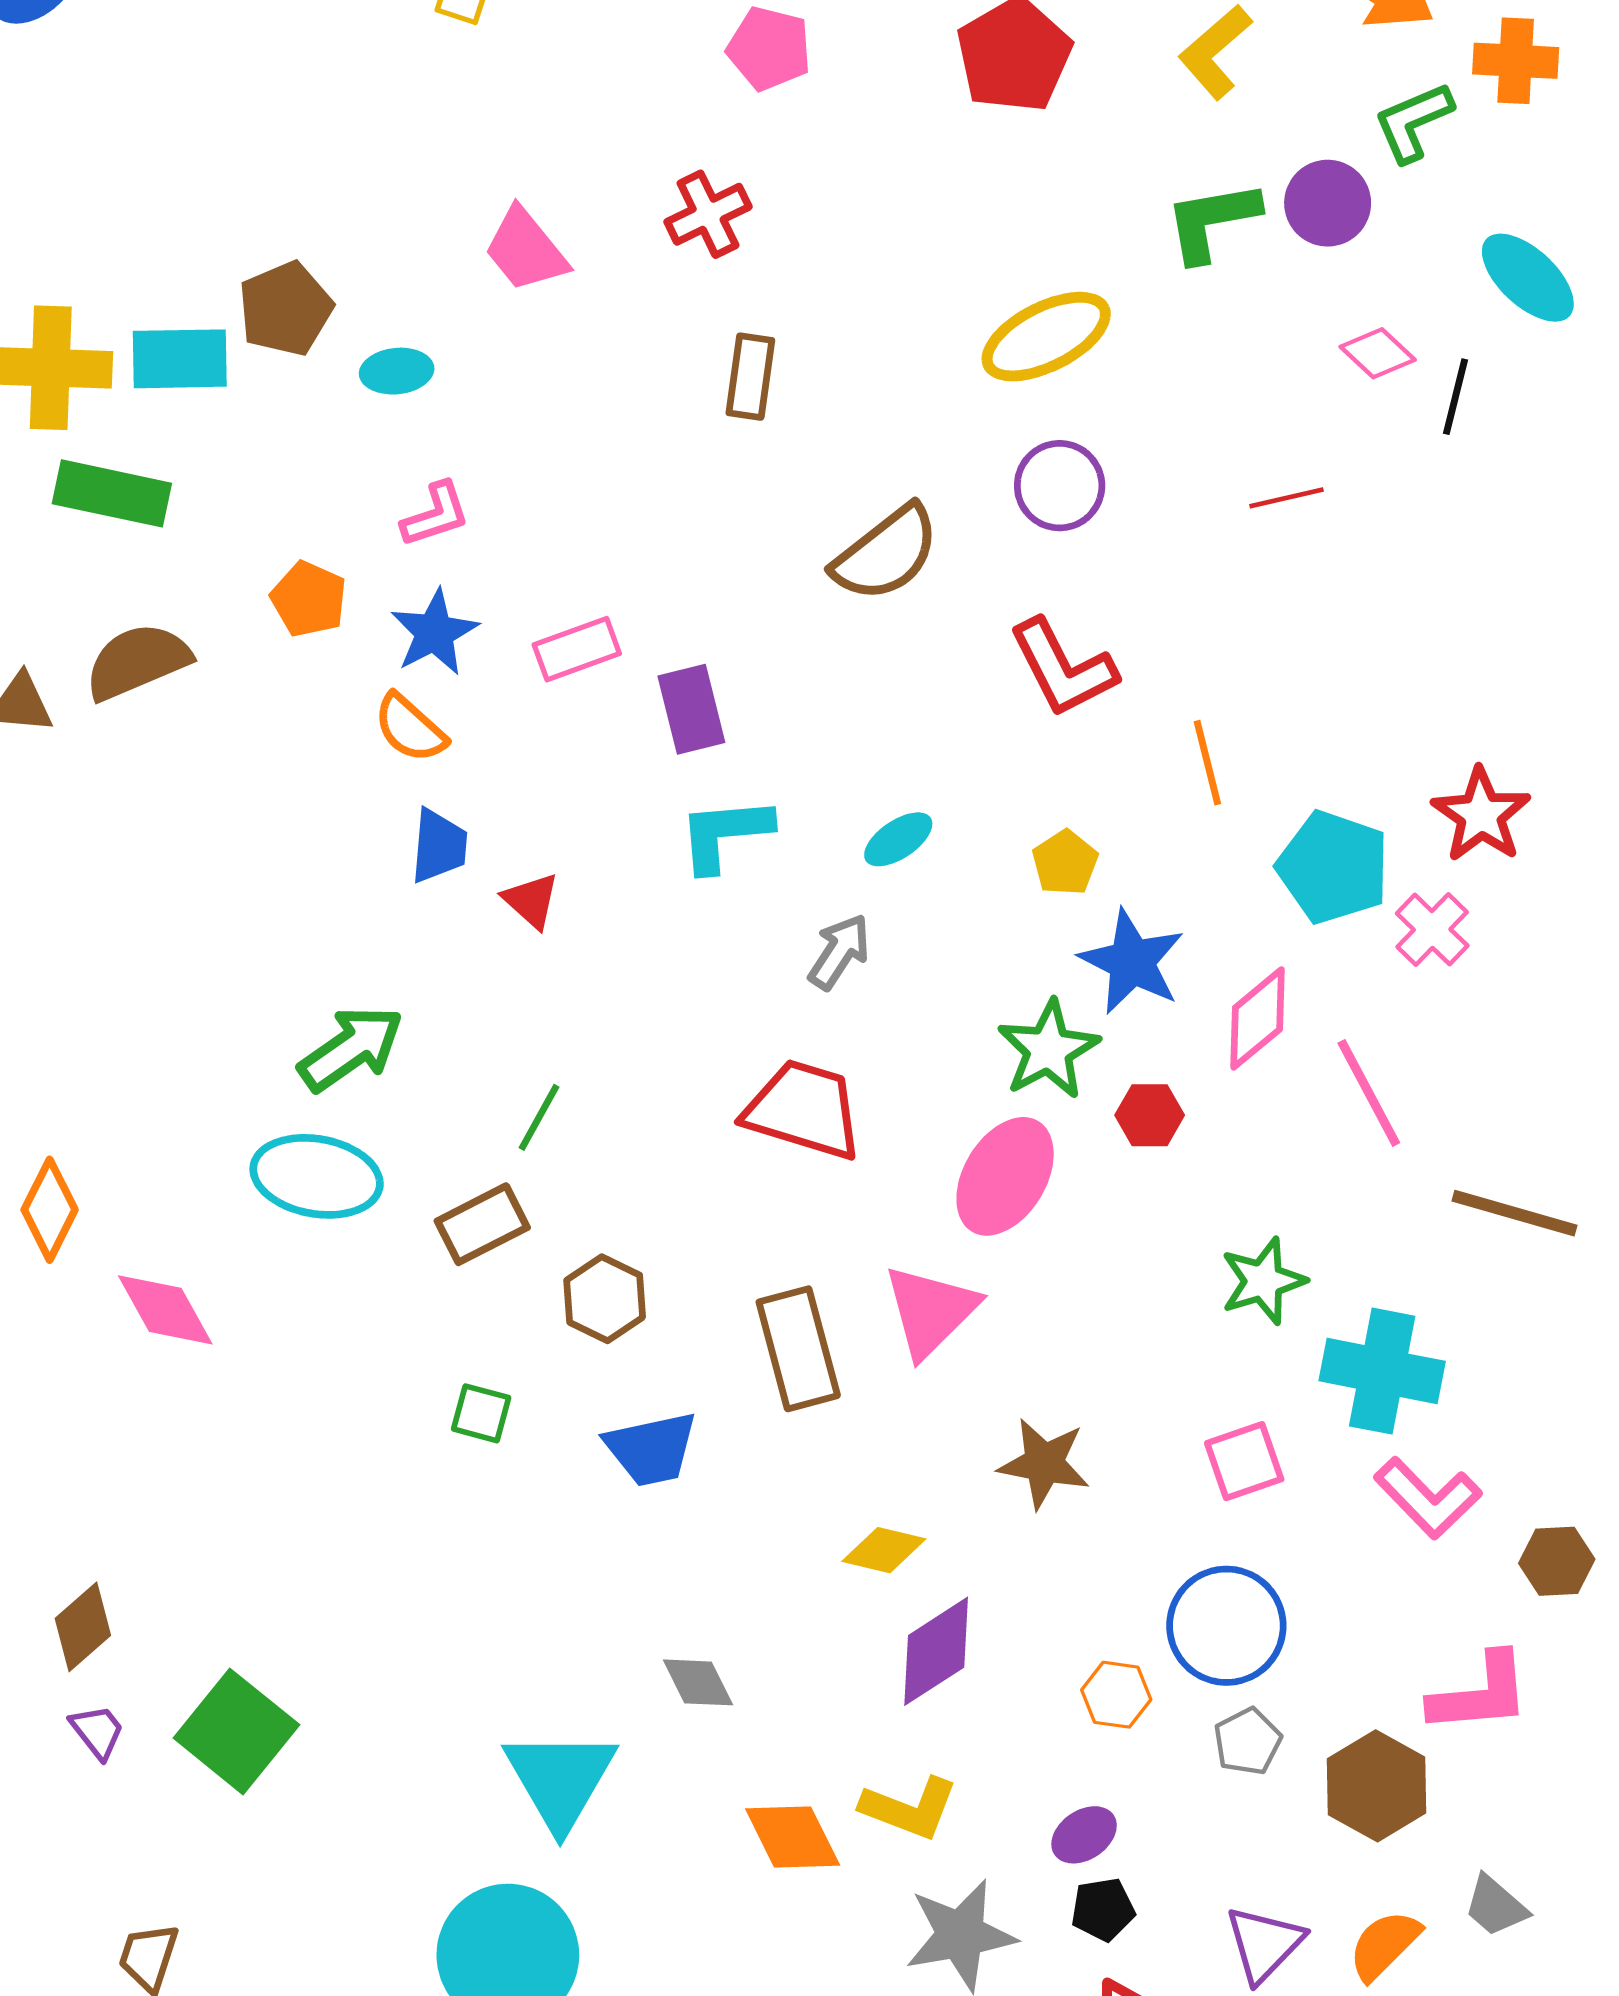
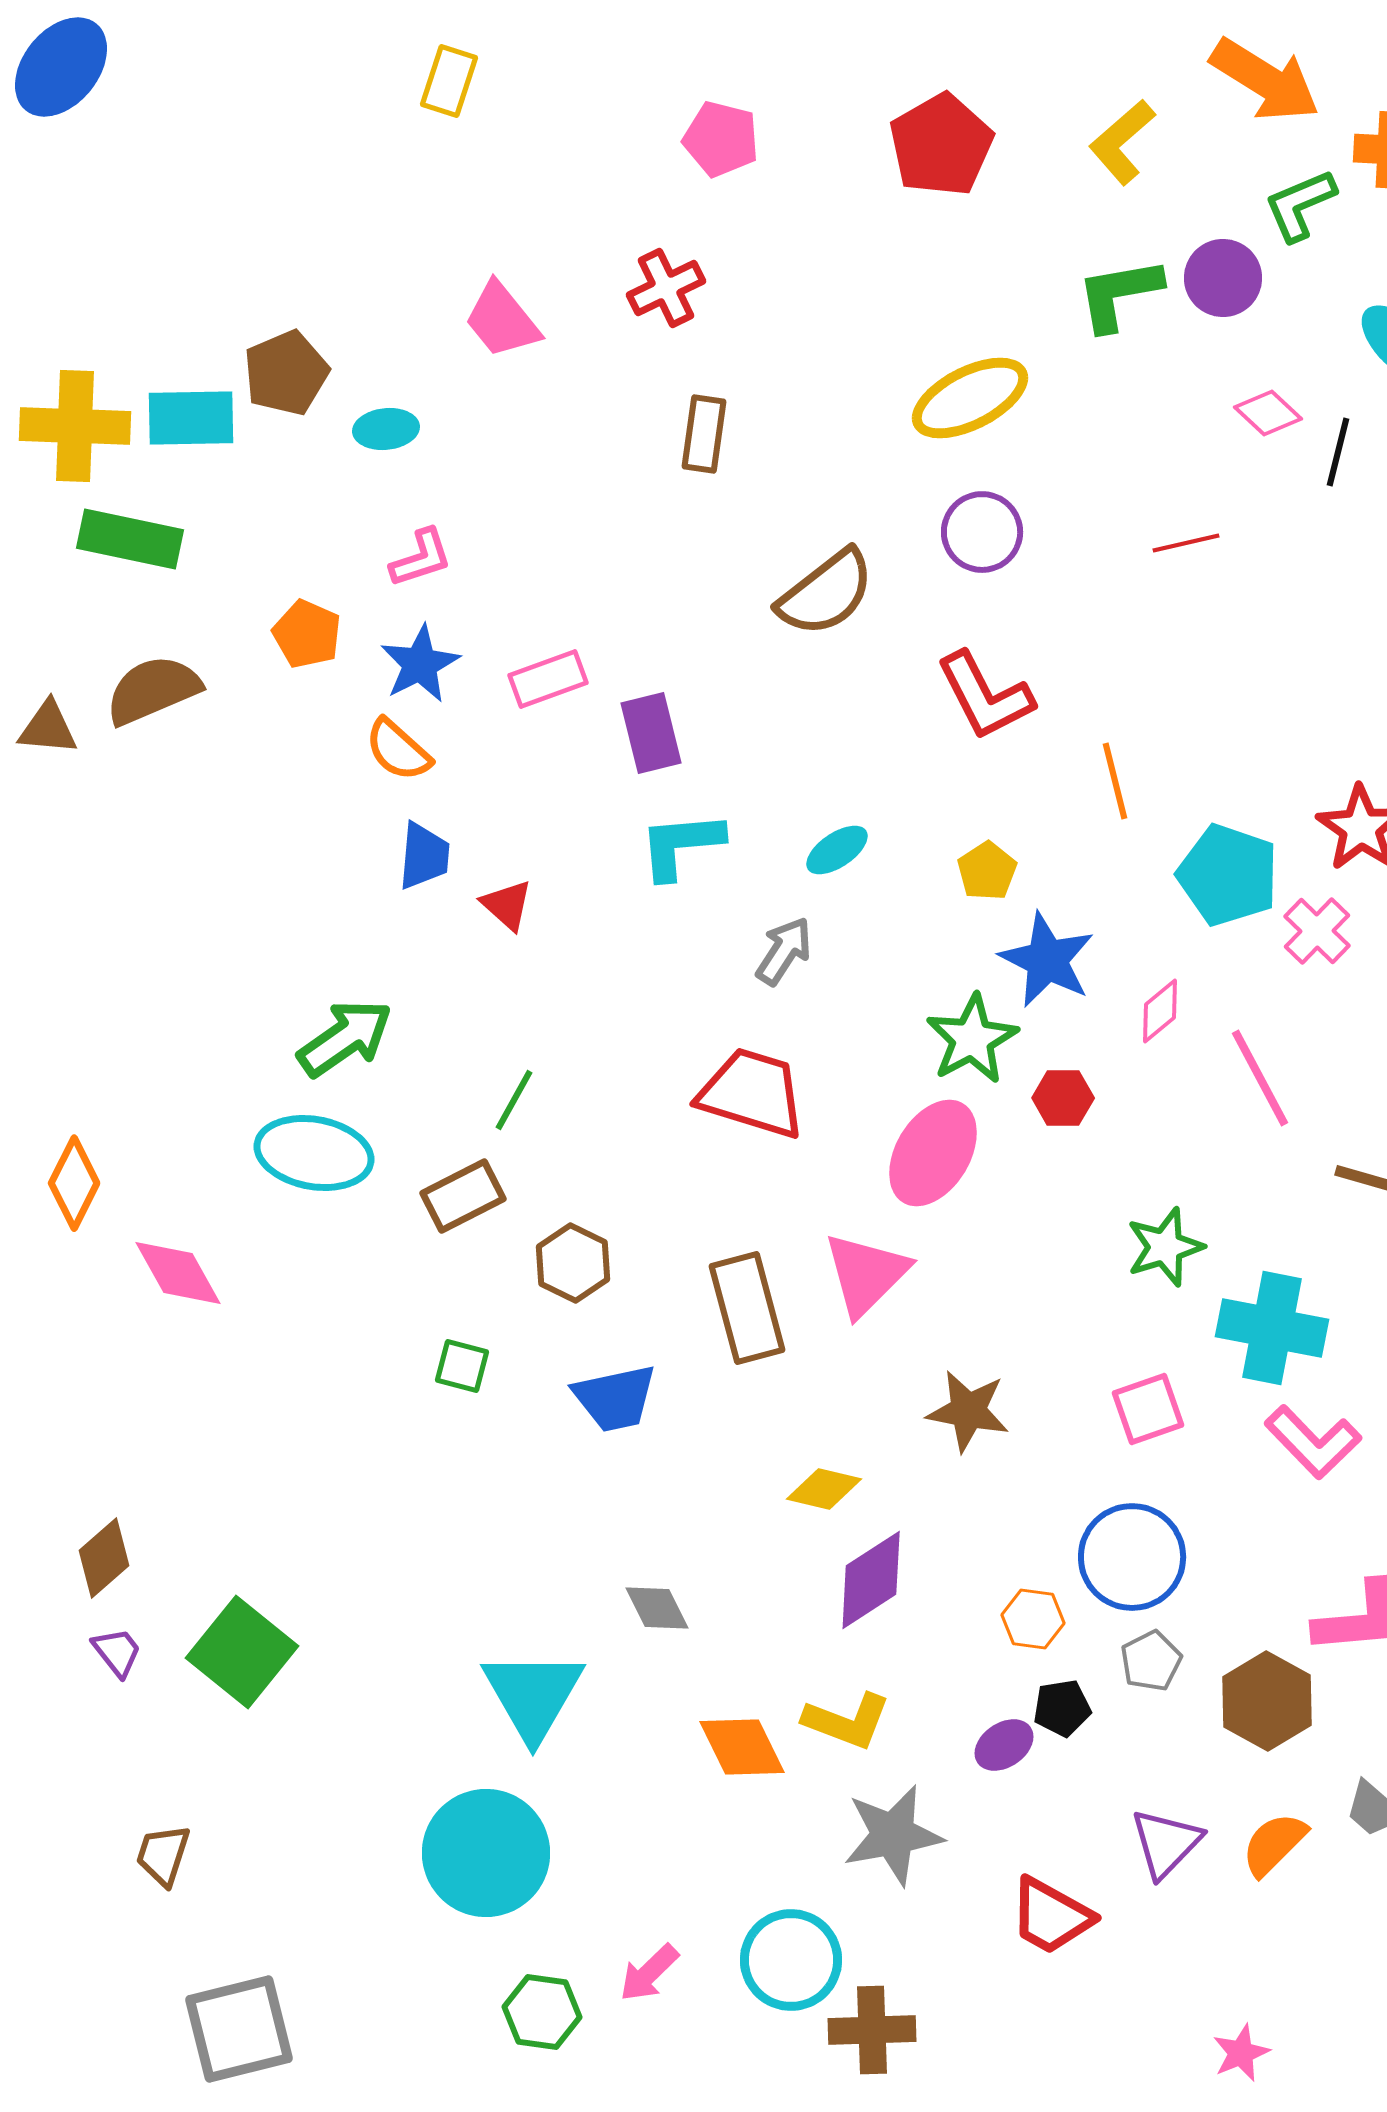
pink diamond: (1258, 1018) -> (1160, 1011), size x0.7
black pentagon: (1103, 1909) -> (1062, 1708), moved

